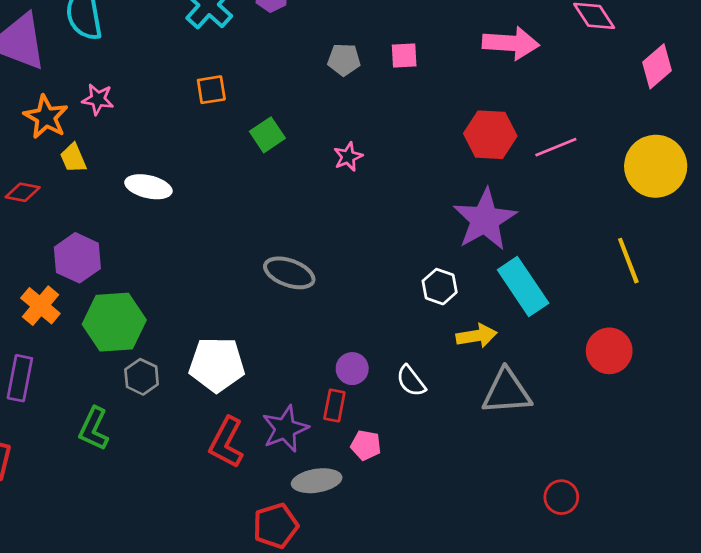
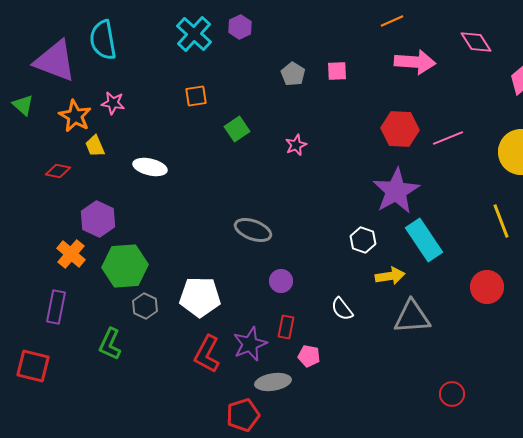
gray pentagon: (344, 60) -> (293, 74), turned 30
purple circle: (352, 369) -> (281, 281), moved

